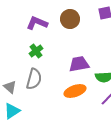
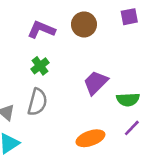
purple trapezoid: (79, 64) -> (96, 83), turned -35
orange ellipse: (75, 91) -> (90, 138), moved

